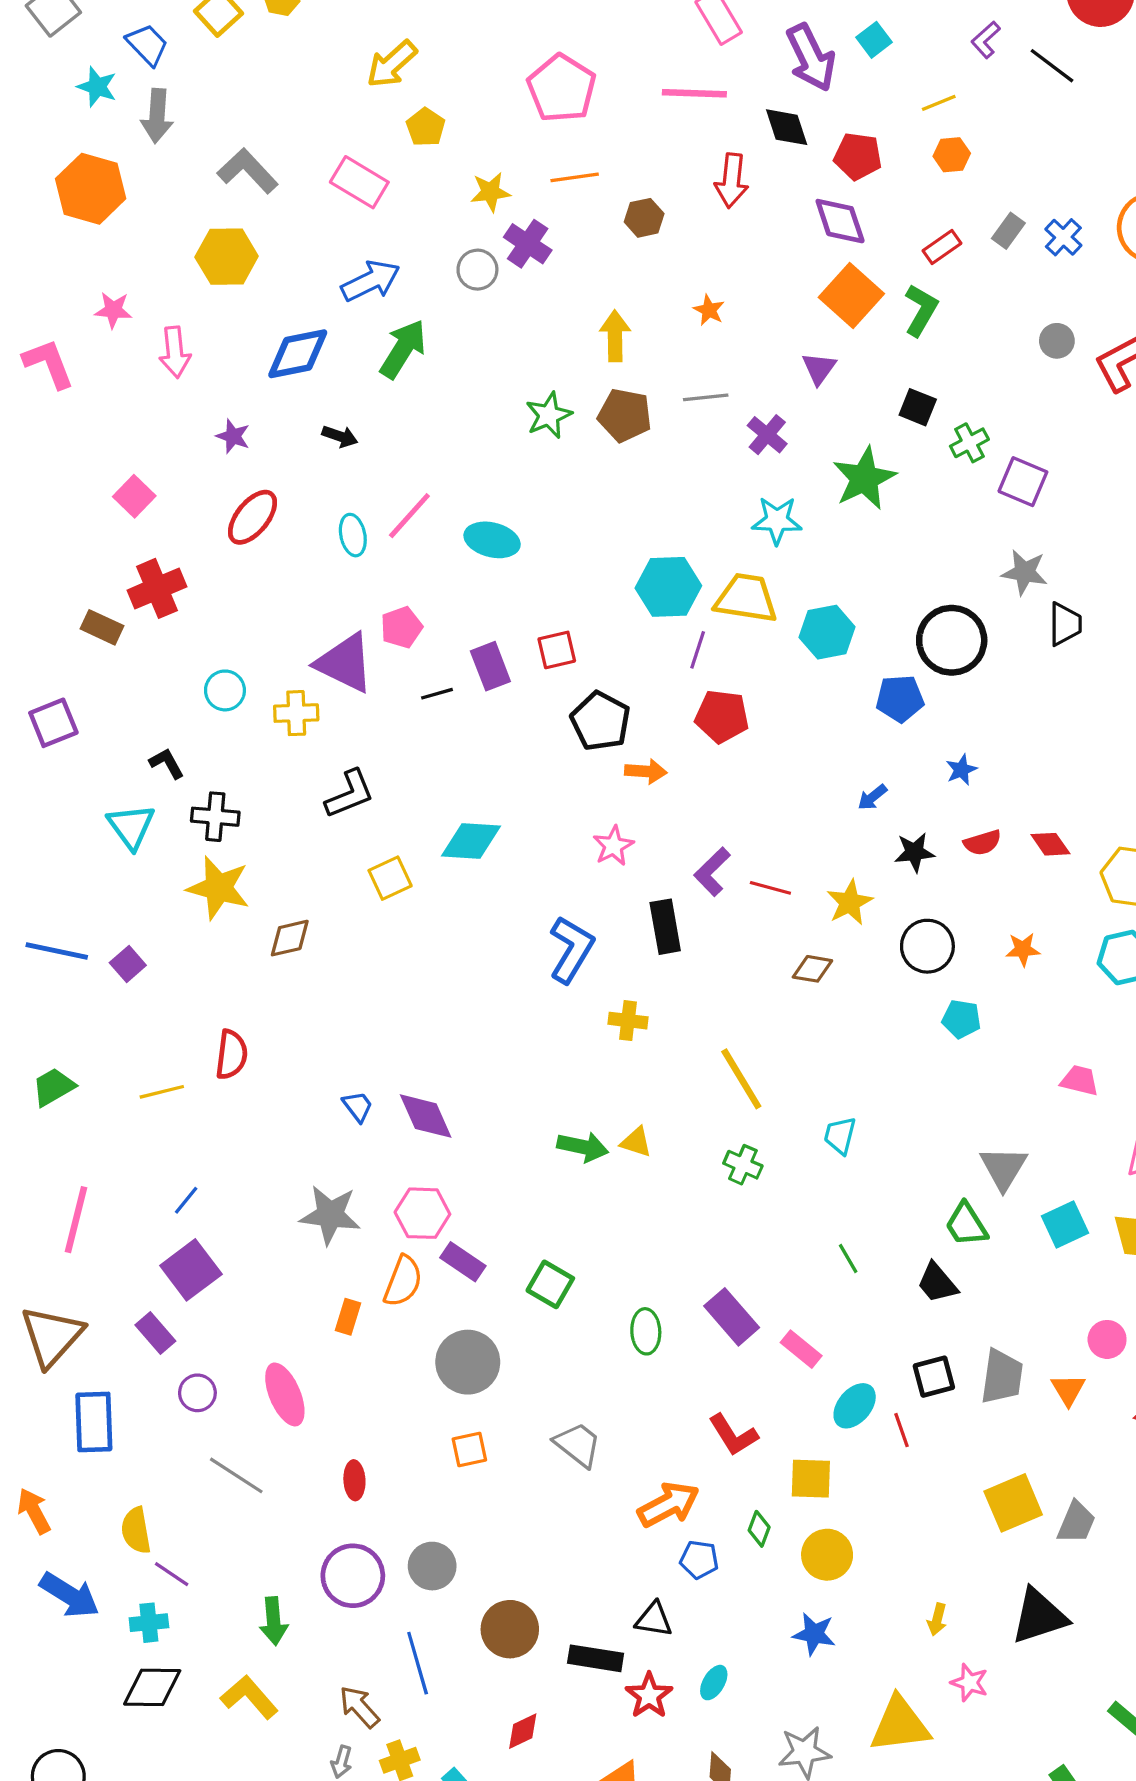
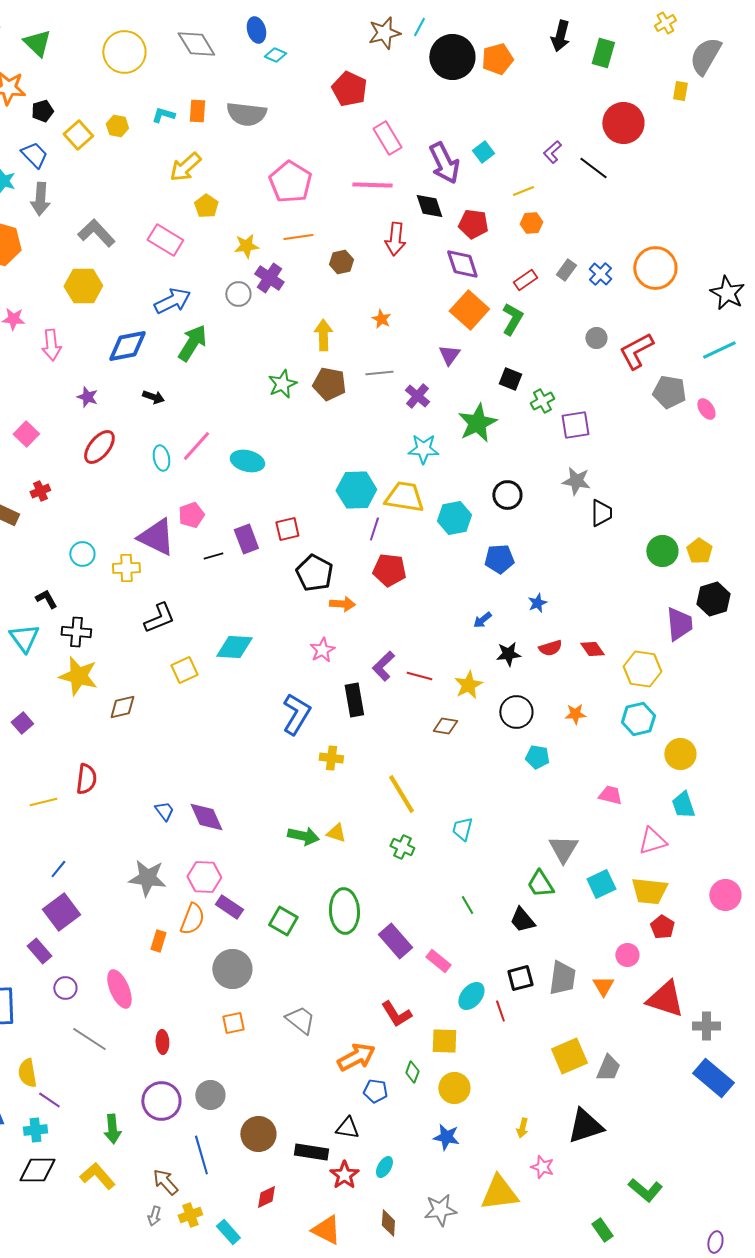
purple square: (1023, 482) -> (575, 425), turned -32
red cross: (157, 588) -> (40, 491), size x0.6
black circle: (952, 640) -> (507, 495), moved, size x0.7
green ellipse: (646, 1331) -> (344, 911), moved, size x1.6

